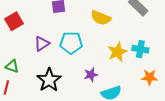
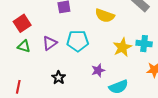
green triangle: (12, 66) -> (24, 46), moved
black star: (49, 80) -> (59, 78), size x0.6

